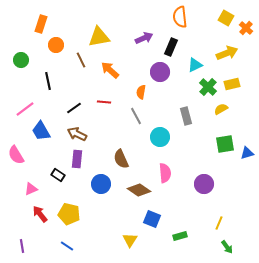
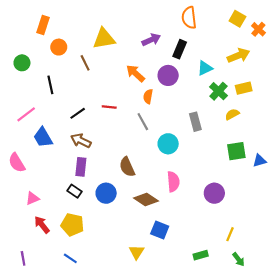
orange arrow: (110, 70) -> (135, 73), moved
black rectangle: (58, 175) -> (75, 191), moved
green rectangle: (180, 236) -> (201, 255), moved

